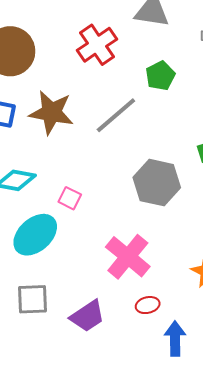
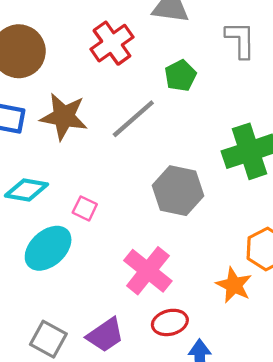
gray square: (33, 299) -> (48, 339), moved, turned 32
red ellipse: (148, 305) -> (170, 322), size x1.4

